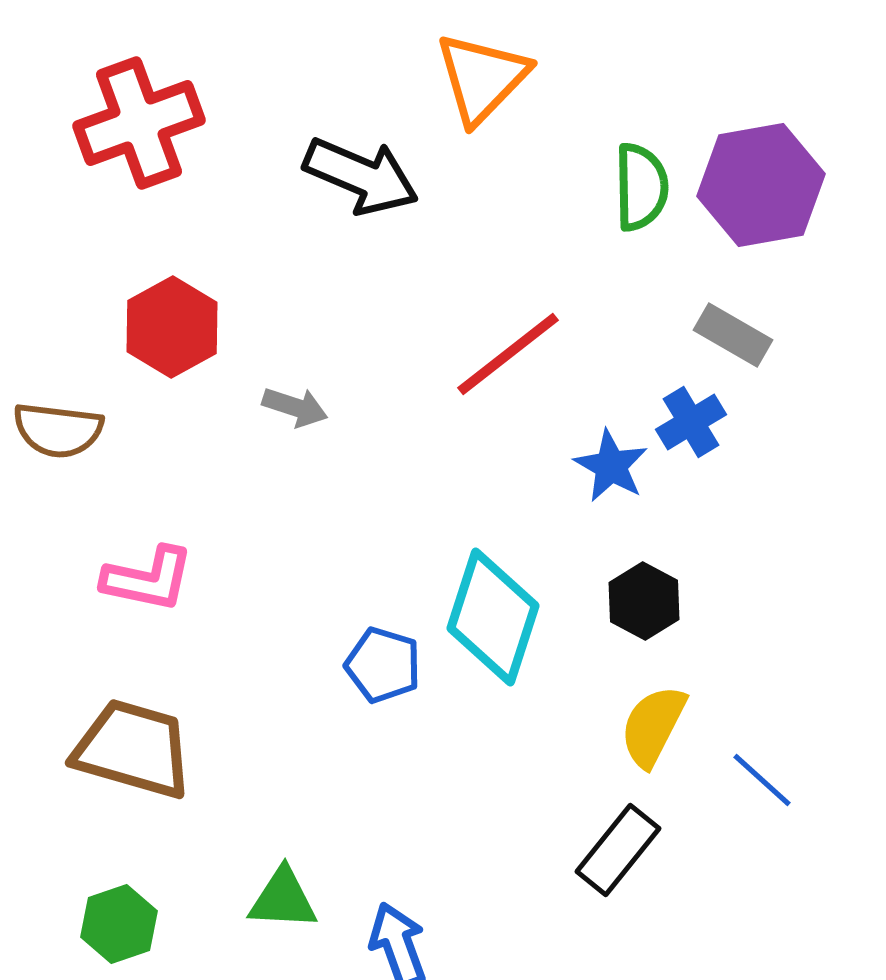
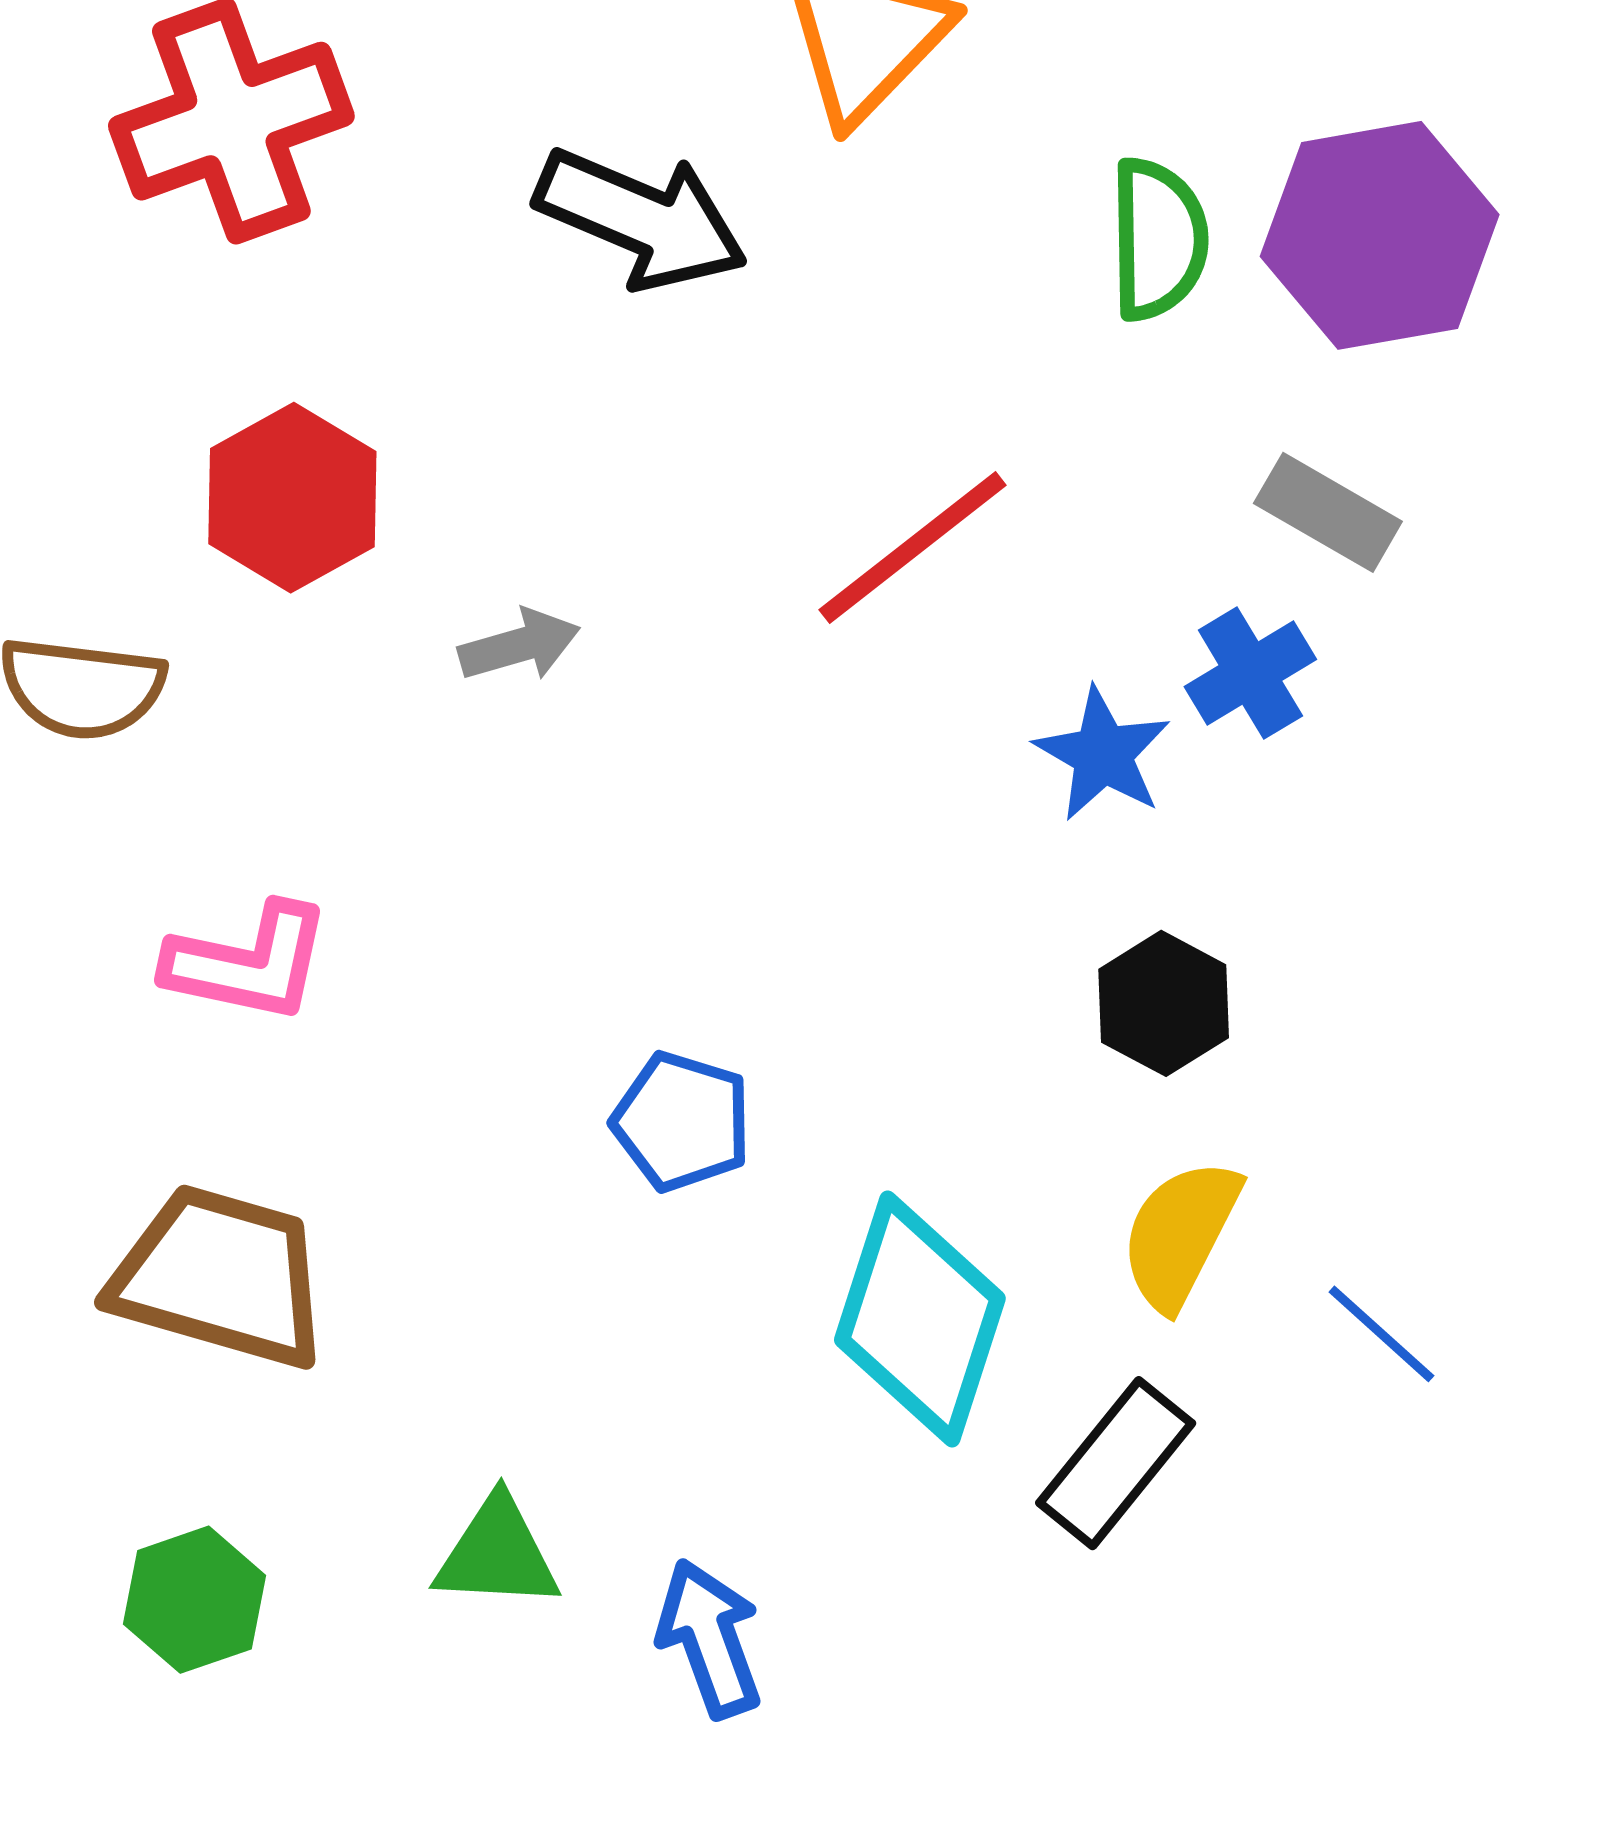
gray arrow: (295, 407) -> (519, 645), turned -34
cyan diamond: (493, 617) -> (920, 1319), moved

